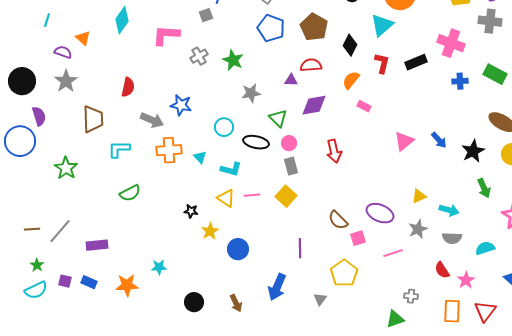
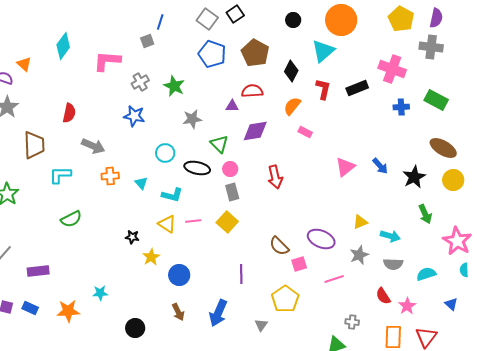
blue star: (181, 105) -> (134, 116), moved
orange cross: (169, 150) -> (110, 176), size x0.7
brown arrow: (236, 303) -> (178, 312), moved

